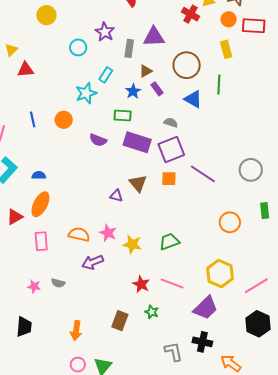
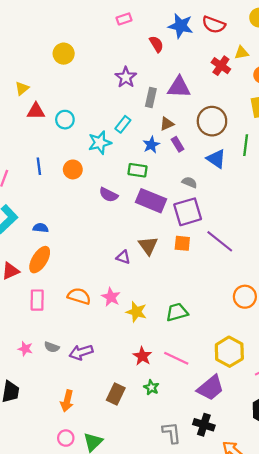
cyan circle: (78, 47) -> (65, 120), moved
purple arrow: (93, 262) -> (81, 352), moved

